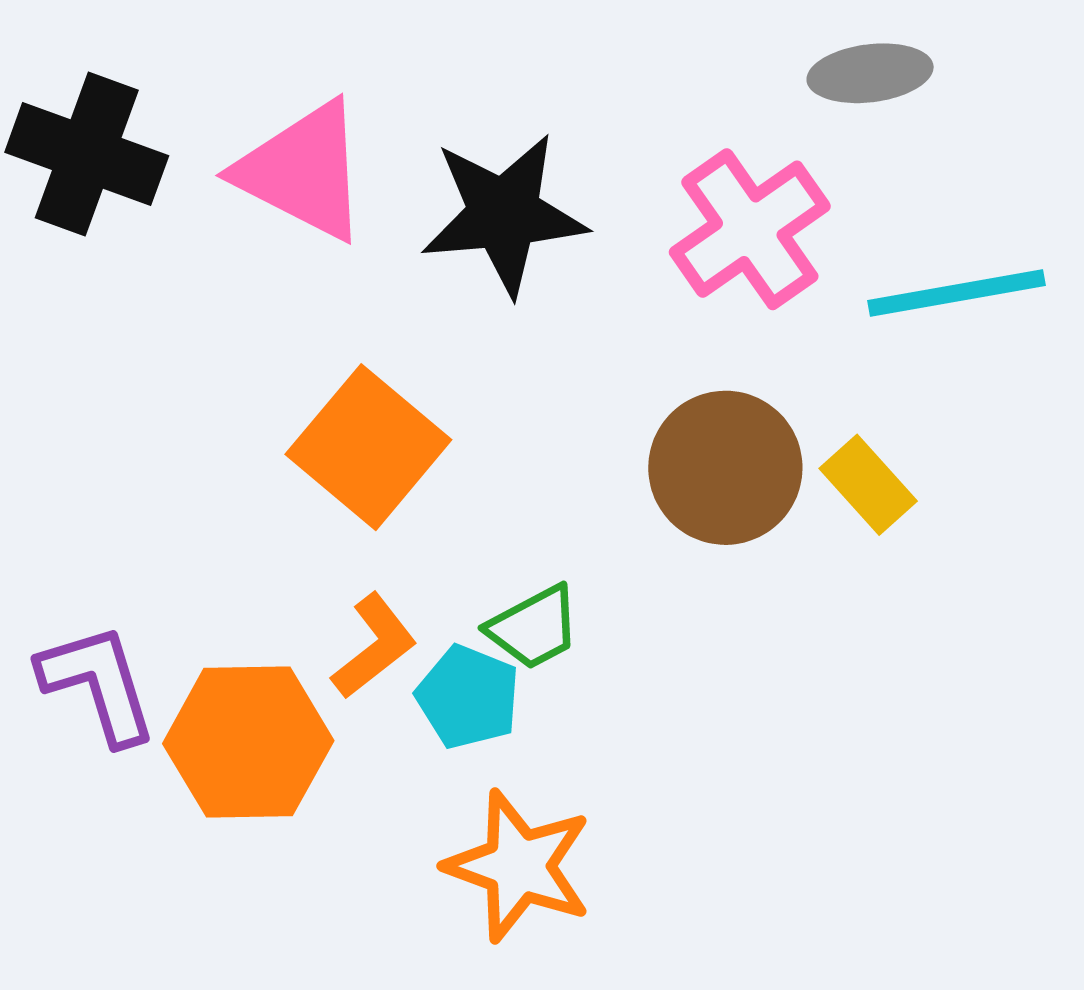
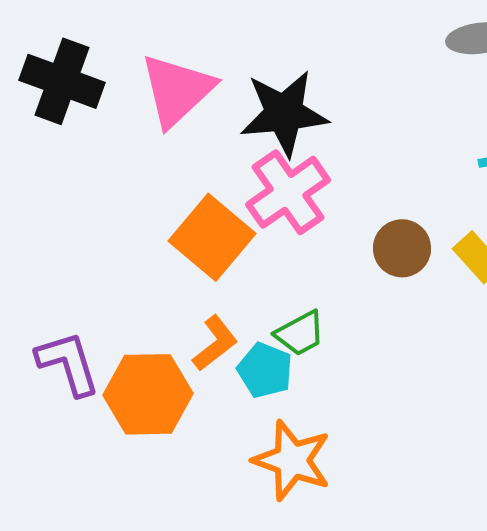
pink triangle: (303, 171) -> (177, 90), turned 50
pink cross: (750, 229) -> (288, 192), moved
brown circle: (725, 468) -> (402, 248), size x0.7

